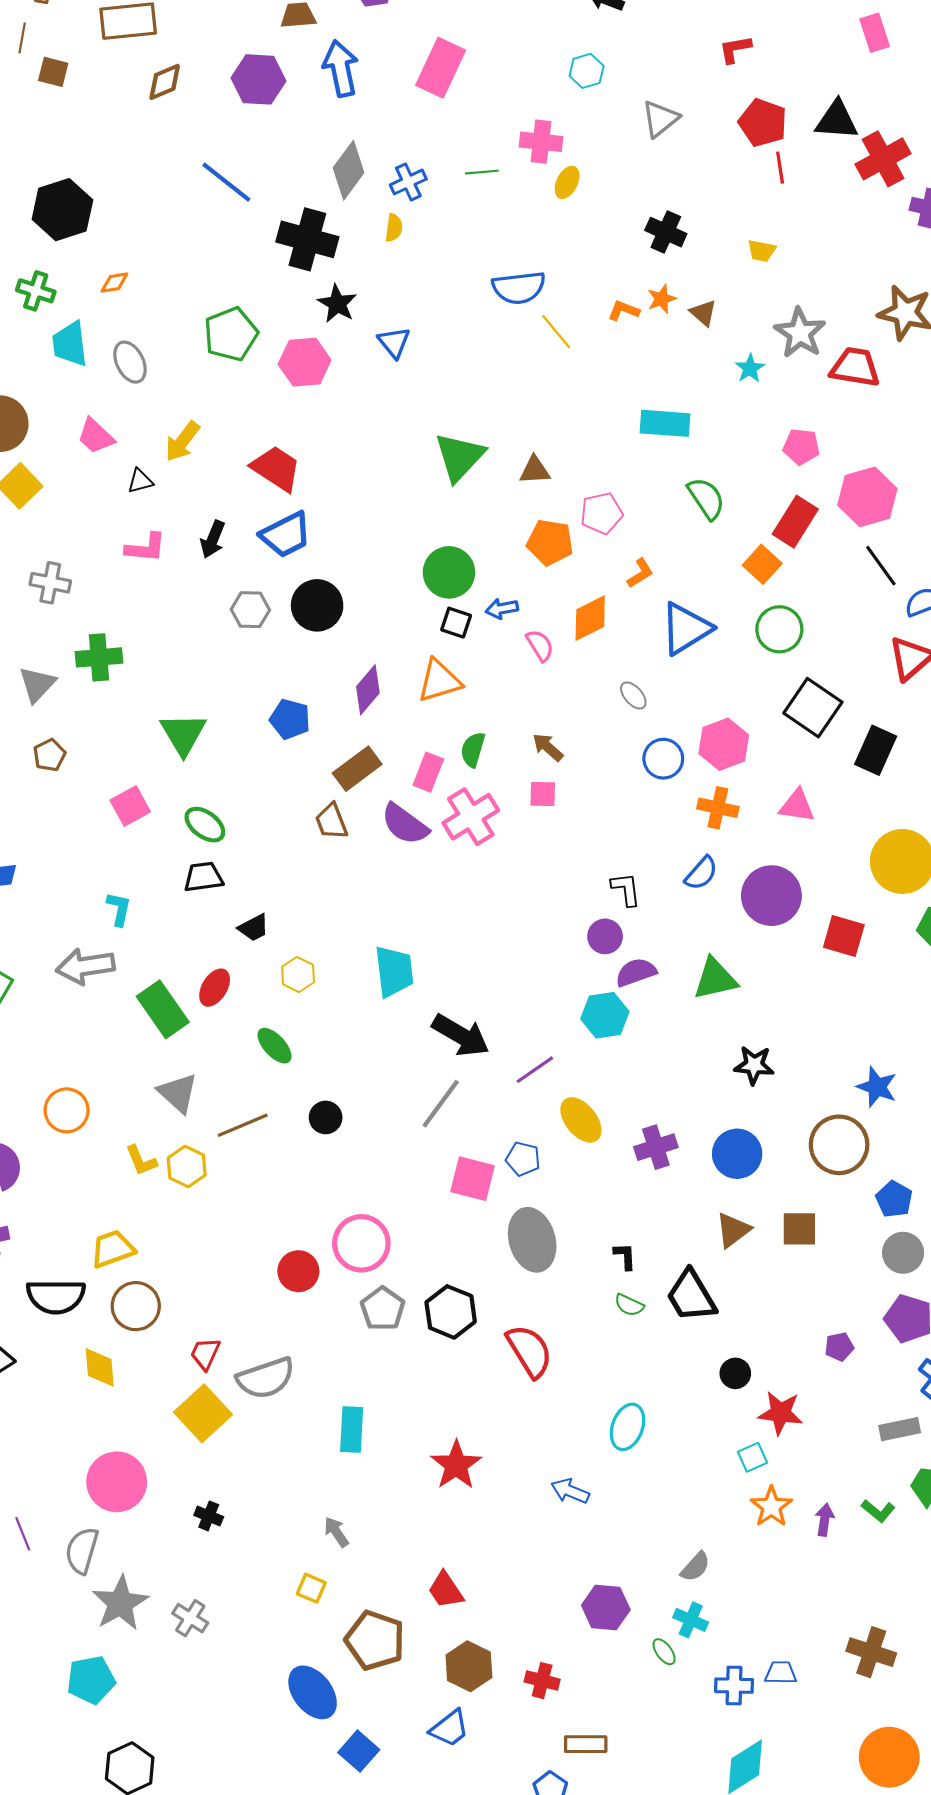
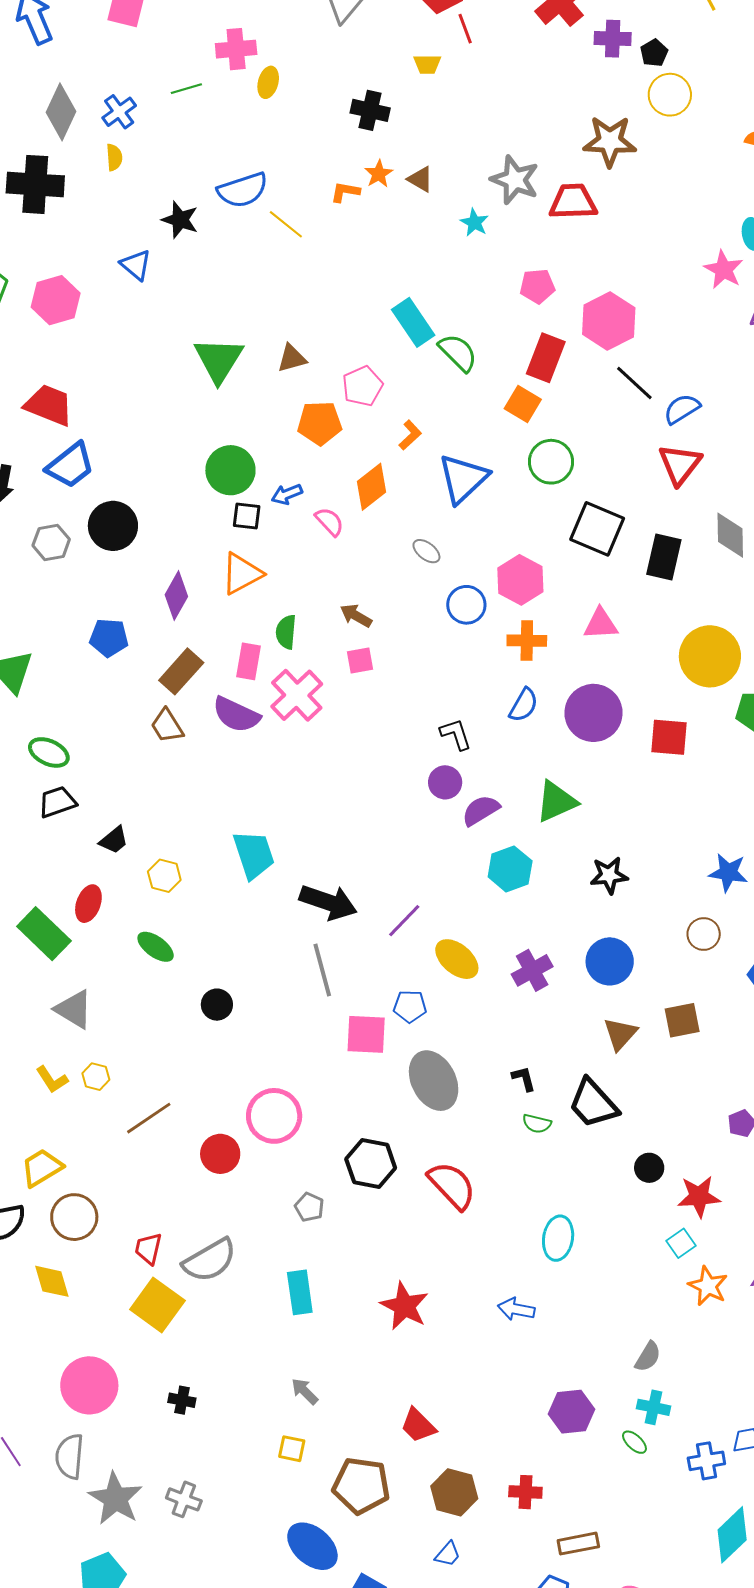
yellow trapezoid: (762, 251) -> (427, 64), moved
black star: (337, 304) -> (180, 220), moved
cyan rectangle: (665, 423) -> (413, 322), moved, turned 63
cyan hexagon: (605, 1015) -> (510, 869), moved
gray line: (441, 1104) -> (322, 970), turned -40
brown line: (243, 1125) -> (149, 1118), moved
brown circle: (839, 1145) -> (704, 934), size x0.6
yellow hexagon: (187, 1167) -> (96, 1077), size x0.7
gray pentagon: (383, 1309) -> (309, 1207), moved, size x0.7
blue trapezoid: (450, 1728) -> (448, 1554), size x0.7

